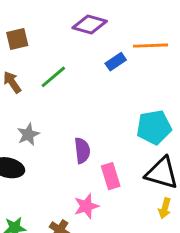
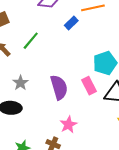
purple semicircle: (82, 151) -> (59, 87), size x1.4
pink rectangle: (111, 176) -> (89, 86), moved

